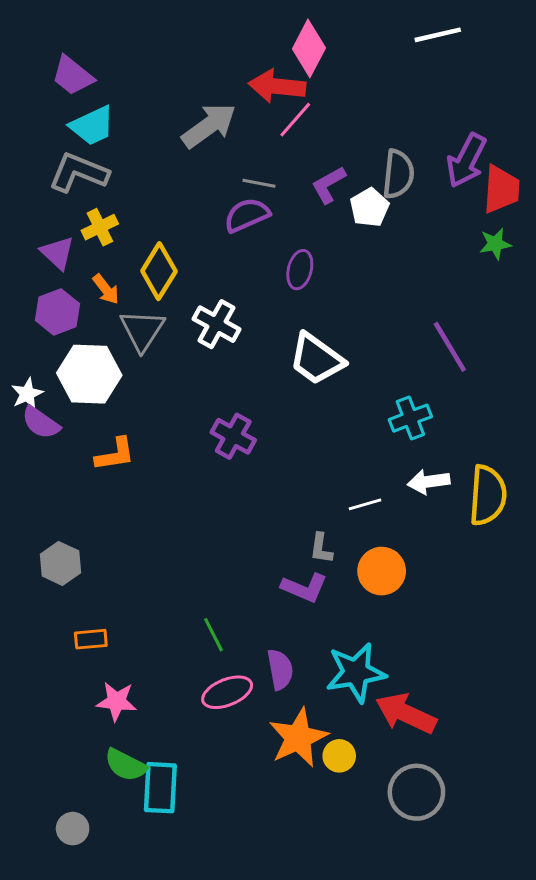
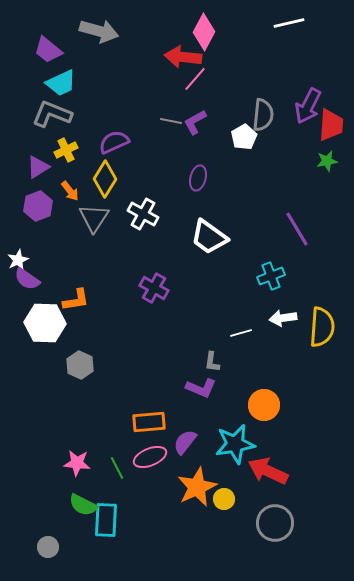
gray arrow: (209, 126) -> (99, 31), moved, turned 51
purple L-shape: (329, 185) -> (195, 122), moved
purple semicircle: (247, 215) -> (114, 142), moved
purple triangle: (57, 253) -> (38, 167), turned 45
white hexagon: (89, 374) -> (45, 323), moved
gray hexagon: (60, 563) -> (80, 365), moved
orange circle: (382, 571) -> (264, 405), moved
green line: (213, 635) -> (117, 468), moved
orange rectangle: (91, 639) -> (149, 422), moved, size x1.5
purple semicircle: (280, 670) -> (185, 442), turned -132

